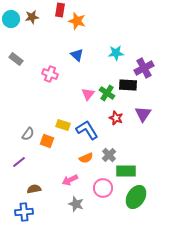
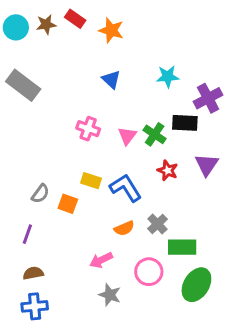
red rectangle: (60, 10) -> (75, 19), moved, turned -64
gray rectangle: (16, 59) -> (23, 85), size x1.6
pink cross: (50, 74) -> (88, 129), moved
purple line: (19, 162) -> (27, 234), turned -32
brown semicircle: (34, 189) -> (33, 273), moved

